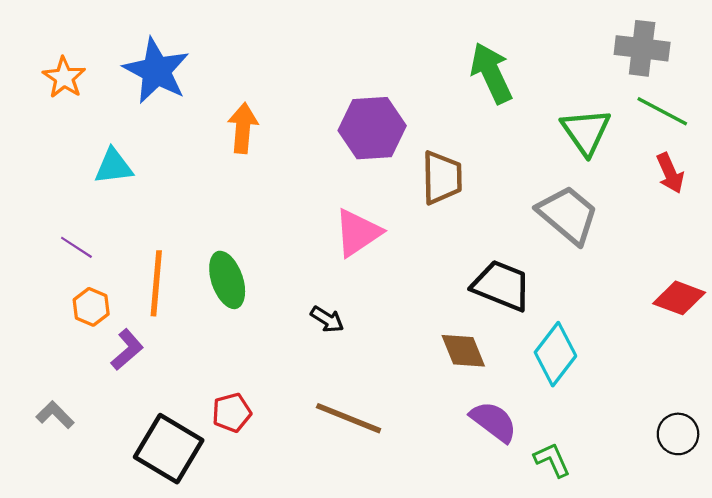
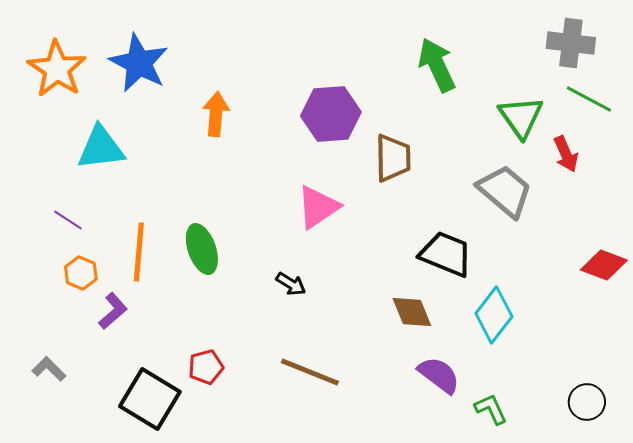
orange star: (64, 78) -> (57, 69), size x1.5
cyan triangle: (114, 166) -> (101, 148), size x1.4
red arrow: (670, 173) -> (566, 154), moved
black circle: (678, 434) -> (587, 402), moved

